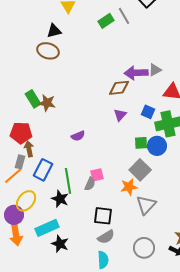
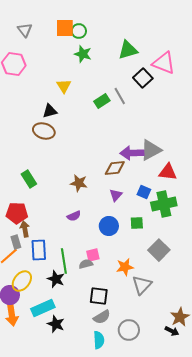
gray triangle: (155, 70) -> (151, 150), size x1.6
brown star: (47, 103) -> (79, 183), moved
blue circle: (157, 146) -> (109, 226), moved
gray rectangle: (20, 162) -> (16, 242), turned -32
blue rectangle: (43, 170) -> (39, 250), turned -30
gray square: (140, 170) -> (159, 250), moved
gray semicircle: (90, 184) -> (86, 264), turned -128
gray circle: (144, 248) -> (129, 330), moved

